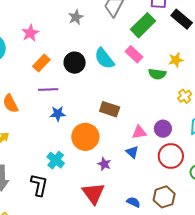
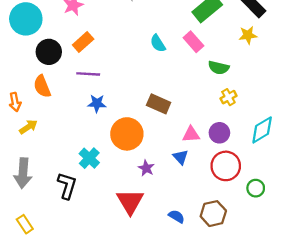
cyan semicircle: (104, 58) -> (158, 43), size x0.7
yellow star: (176, 60) -> (248, 35), moved
black circle: (75, 63) -> (49, 52), moved
yellow cross: (185, 96) -> (228, 97), moved

